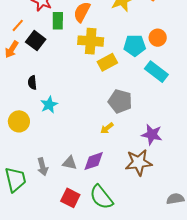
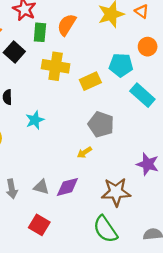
orange circle: (158, 38) -> (148, 47), moved
yellow cross: (91, 41) -> (56, 66), moved
cyan star: (49, 105) -> (35, 120), moved
purple star: (152, 135) -> (148, 164), moved
green semicircle: (101, 197) -> (105, 229), moved

